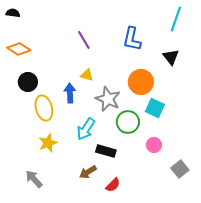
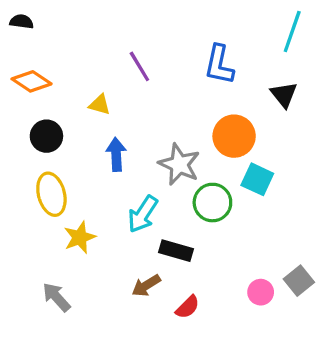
yellow triangle: (87, 75) -> (100, 105), moved
yellow ellipse: (44, 108) -> (51, 194), moved
pink circle: (154, 145) -> (261, 292), moved

